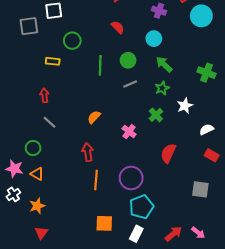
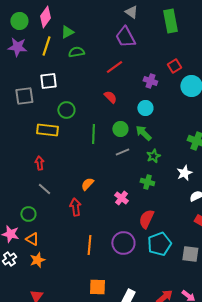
yellow rectangle: (53, 61) -> (47, 130), size x1.5
green arrow: (164, 64) -> (143, 133), moved
white star: (185, 106) -> (184, 173), moved
green cross: (156, 115) -> (147, 182), turned -32
red arrow: (88, 152) -> (75, 207), moved
red semicircle: (168, 153) -> (146, 219), moved
orange star: (37, 206) -> (37, 260), moved
cyan pentagon: (141, 207) -> (159, 244), moved

